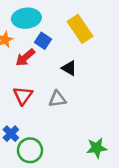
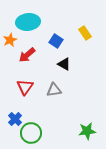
yellow rectangle: (80, 29) -> (85, 33), moved, size x0.6
blue square: (43, 41) -> (56, 41), moved

